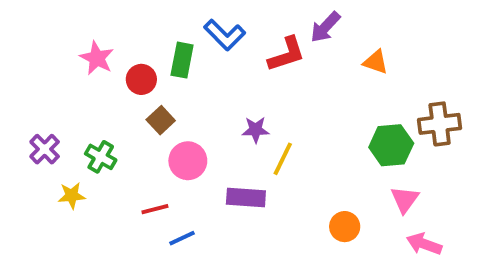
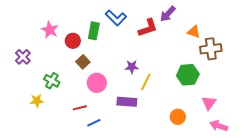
brown cross: (440, 124) -> (211, 49), moved
green hexagon: (391, 145) -> (188, 75), moved
purple cross: (45, 149) -> (23, 57), moved

